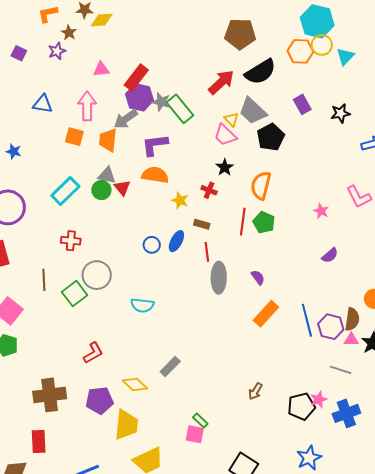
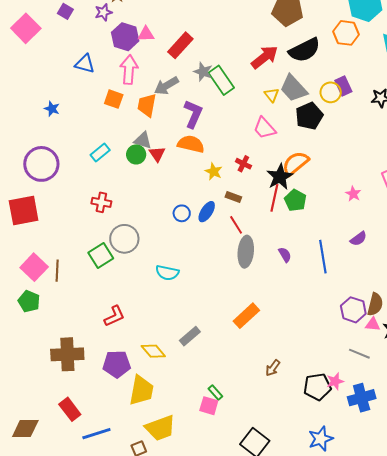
yellow circle: (322, 45) -> (331, 92), moved
purple hexagon: (139, 97) -> (125, 37), moved
pink trapezoid: (225, 135) -> (265, 128), moved
purple L-shape: (155, 145) -> (193, 114), turned 116
black star: (225, 167) -> (280, 177), moved, size x1.5
orange semicircle: (261, 185) -> (295, 163), turned 32
cyan rectangle: (65, 191) -> (100, 152), size x0.7
red line: (207, 252) -> (236, 225), turned -30
brown line: (44, 280) -> (57, 271), moved
orange rectangle: (266, 314) -> (246, 316), moved
blue line: (307, 320) -> (323, 257), moved
red rectangle: (39, 441) -> (70, 409), moved, turned -40

